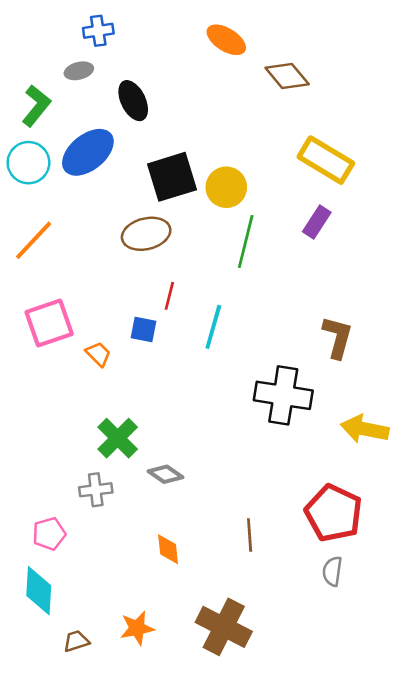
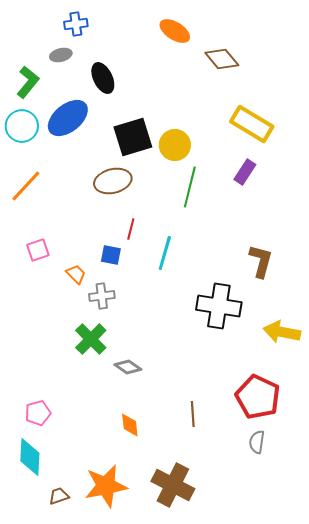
pink square: (49, 323) -> (38, 250), size x0.6
gray cross: (96, 490) -> (102, 296), moved
orange star: (137, 628) -> (106, 486), size x1.6

